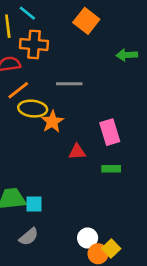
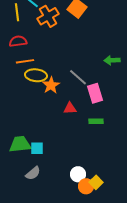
orange cross: (34, 44) -> (48, 16), moved, turned -35
green arrow: (127, 55) -> (112, 60), moved
gray line: (69, 84) -> (78, 77), moved, turned 42
orange line: (18, 90) -> (25, 61), turned 30

